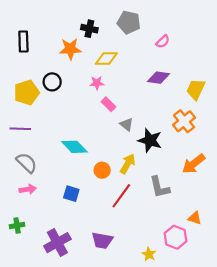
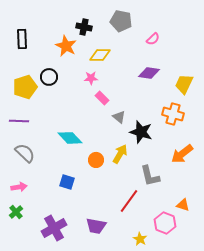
orange star: (70, 49) -> (66, 46), turned 30
orange cross: (184, 121) -> (173, 114), turned -35
pink arrow: (28, 189) -> (19, 187), moved
red line: (121, 196) -> (129, 201), moved
green cross: (17, 225) -> (16, 212), turned -32

